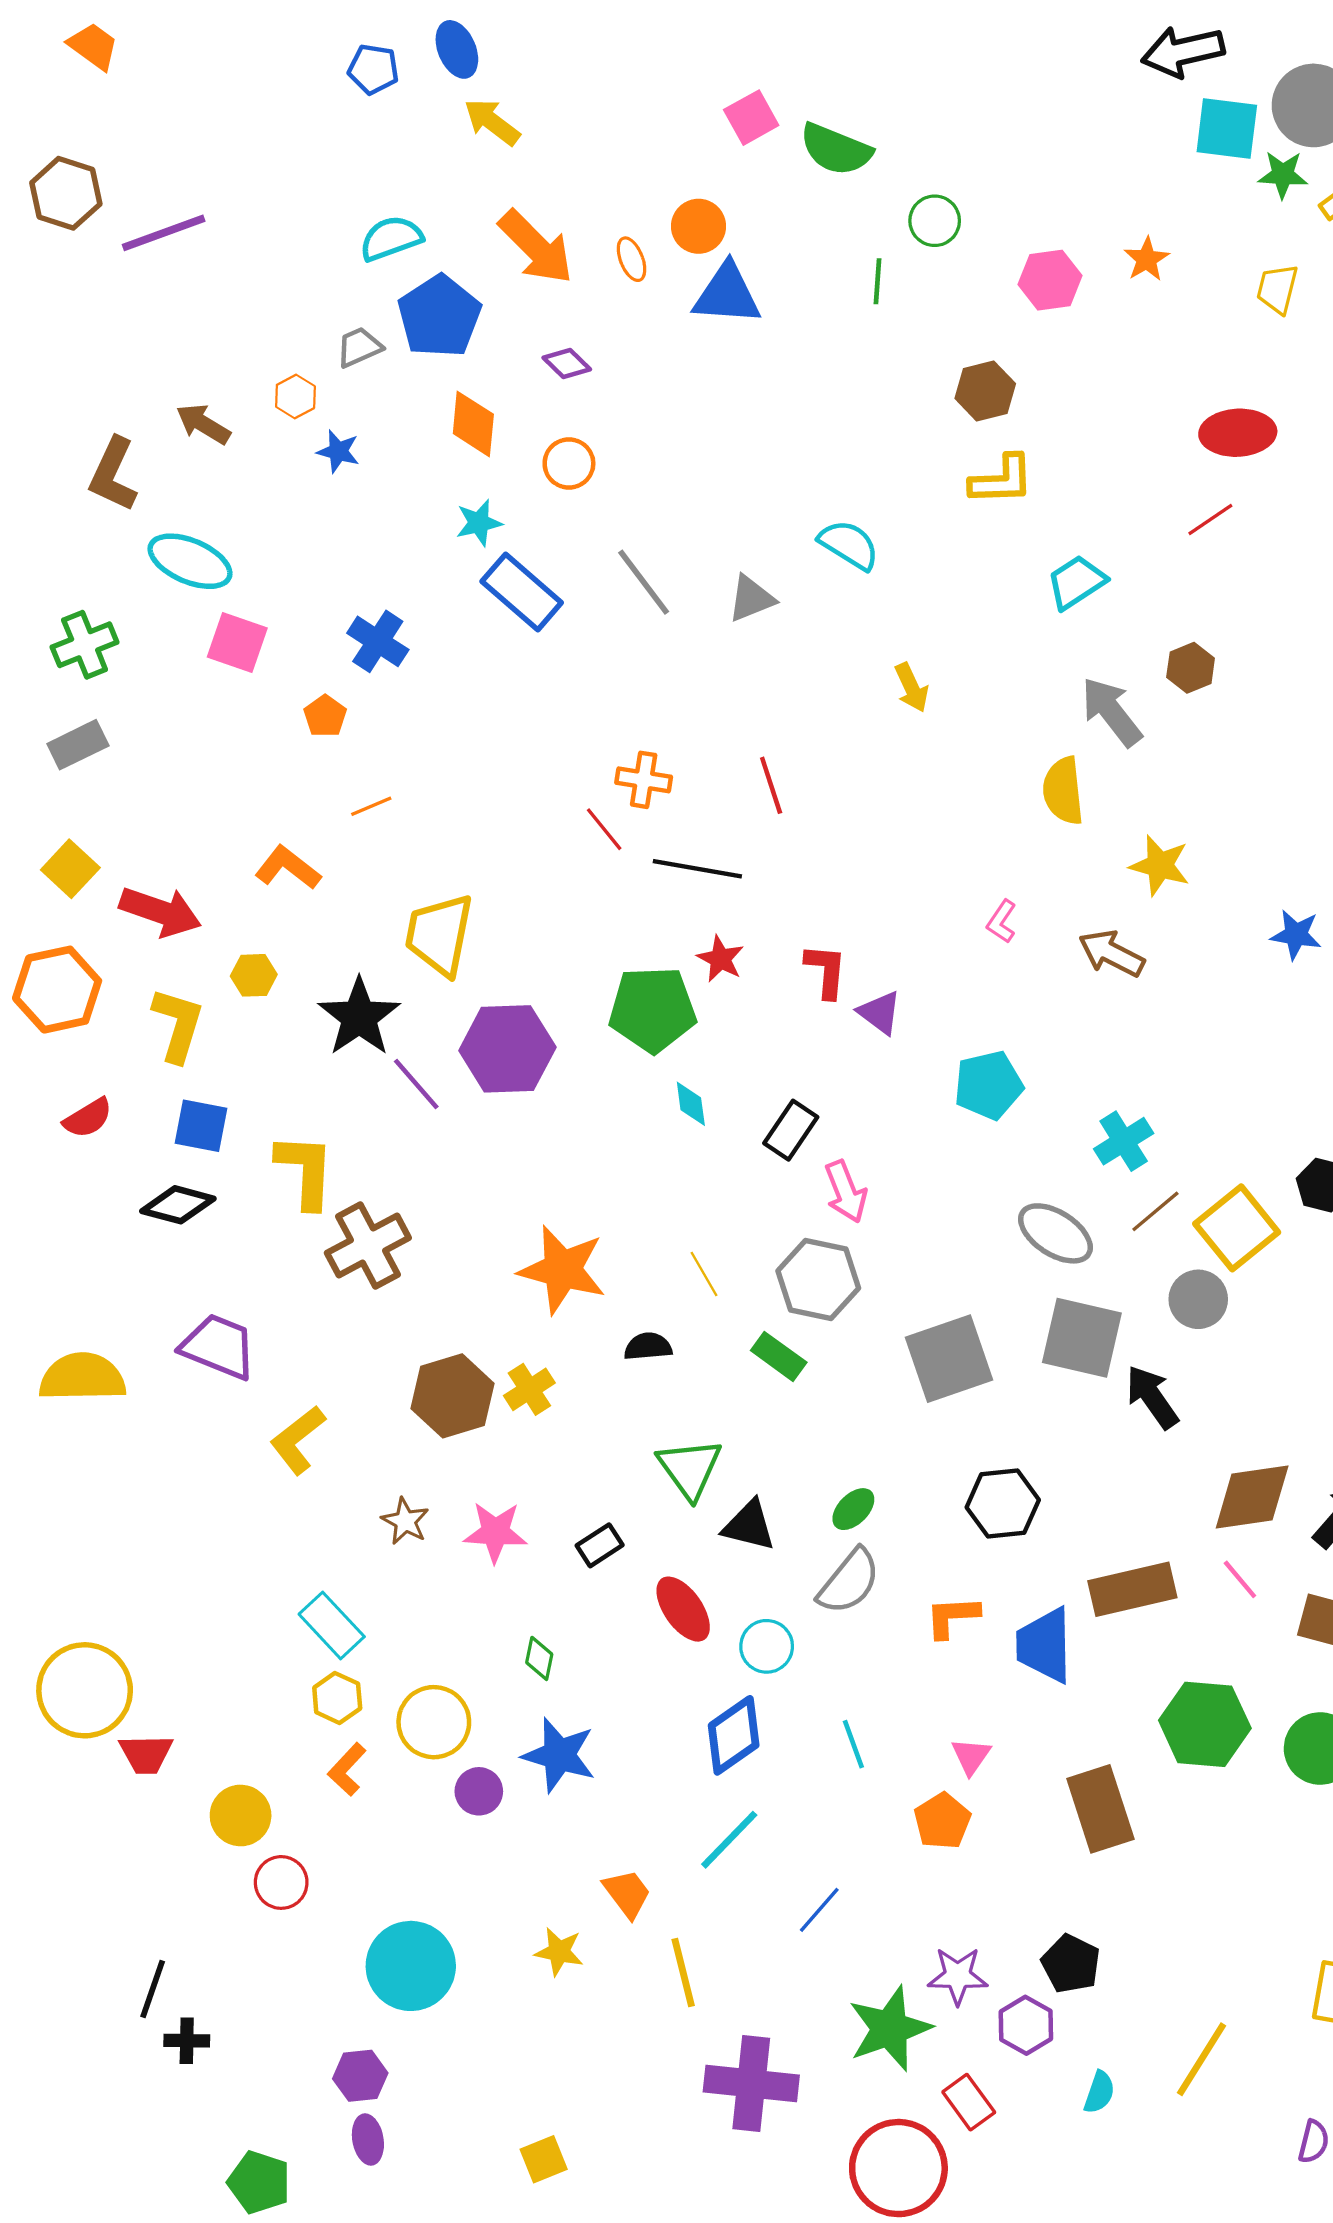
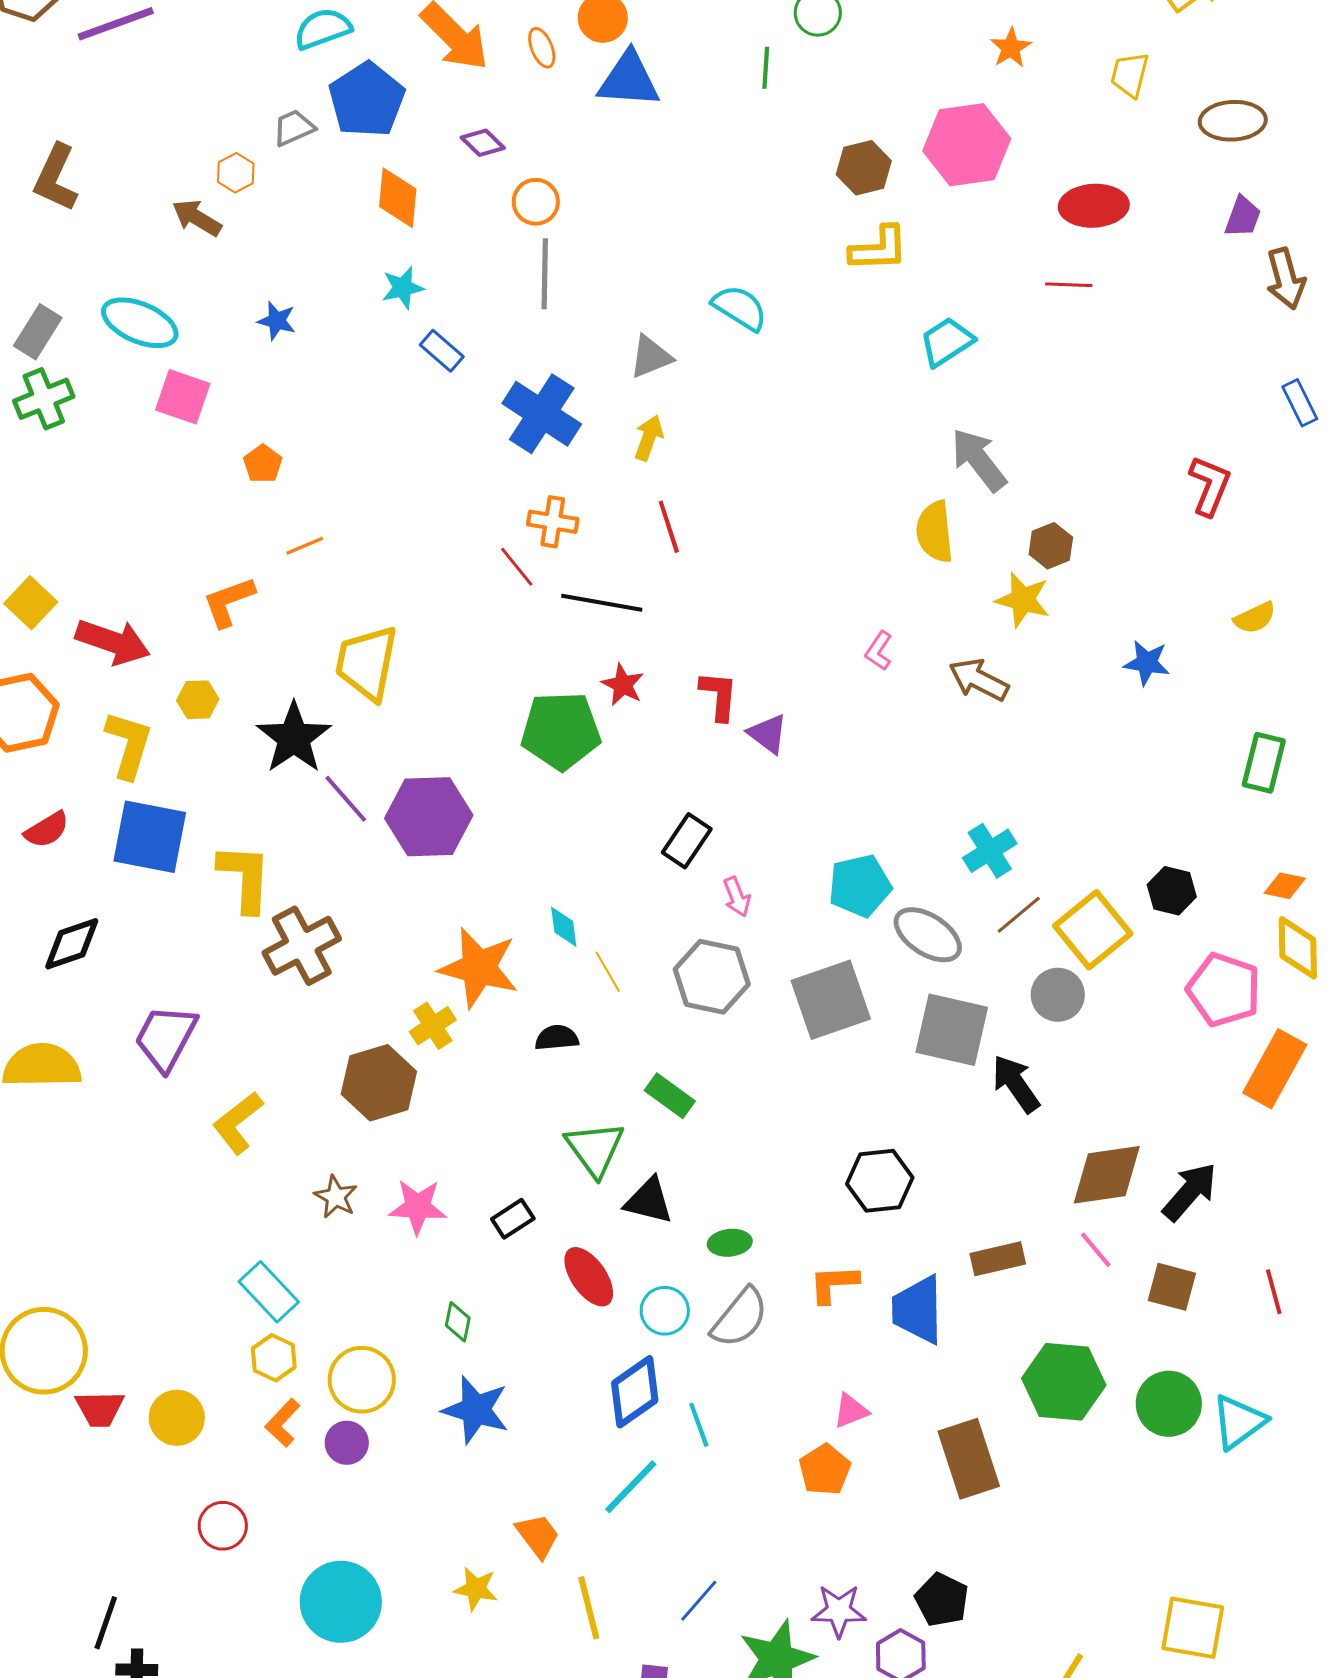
pink hexagon: (1050, 280) -> (967, 145), moved, size x1.5
brown arrow: (203, 424) -> (197, 218), moved
blue star: (338, 451) -> (277, 321), moved
orange circle: (569, 463) -> (536, 202), moved
brown L-shape: (113, 474) -> (56, 178), moved
red line: (1210, 519) -> (1069, 285), turned 36
gray line: (644, 582) -> (545, 274), moved, turned 38
blue rectangle: (522, 592) -> (442, 351), size x0.6
blue cross: (378, 641) -> (542, 414), moved, size x1.4
brown hexagon: (1191, 668) -> (1051, 546), moved
yellow arrow: (912, 688) -> (649, 438), moved, turned -135
gray rectangle: (78, 745) -> (38, 332), moved, turned -32
orange L-shape: (288, 868) -> (229, 602), turned -58
purple hexagon: (507, 1049) -> (429, 817), moved
cyan pentagon: (988, 1085) -> (860, 886), moved
cyan diamond: (691, 1104) -> (564, 927), moved
blue square: (201, 1126) -> (150, 837), size x1.5
pink arrow: (846, 1192) -> (737, 897), size x0.7
black diamond: (178, 1205) -> (72, 944), moved, turned -34
purple trapezoid: (219, 1347) -> (166, 1038), turned -84
green rectangle: (779, 1356) -> (670, 1096), moved
gray square: (949, 1359) -> (831, 1000), moved
yellow cross: (529, 1389) -> (433, 1026), moved
green ellipse: (853, 1509) -> (730, 1243), moved, turned 39
gray semicircle: (849, 1582) -> (740, 1318), moved
brown rectangle: (1132, 1589) -> (998, 1259), size x0.7
cyan line: (853, 1744) -> (699, 1425), moved
pink triangle: (971, 1756) -> (851, 1411), turned 33
purple circle: (479, 1791) -> (347, 1443), moved
yellow circle: (241, 1815) -> (177, 1418), moved
blue line: (819, 1910) -> (699, 1601), moved

